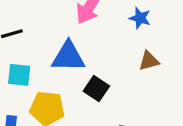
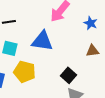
black square: (96, 89) -> (68, 75), moved

